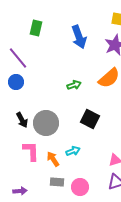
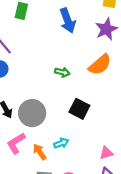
green arrow: (74, 85) -> (62, 72), turned 32
pink L-shape: (31, 151) -> (16, 143), turned -120

